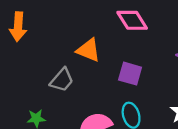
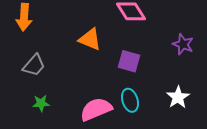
gray trapezoid: (62, 80) -> (34, 65), moved

